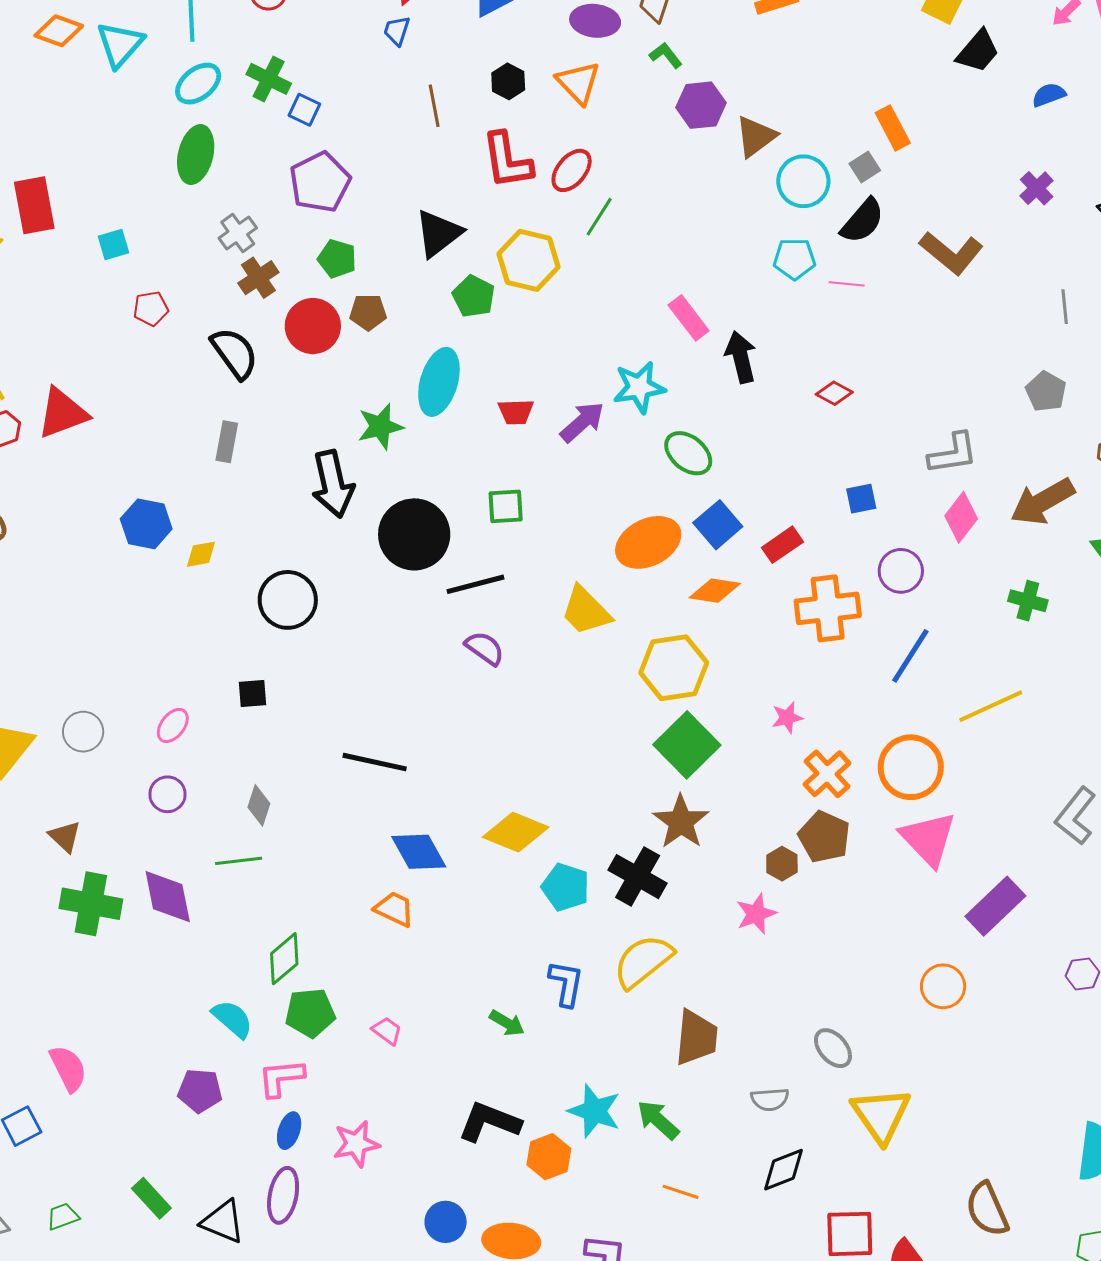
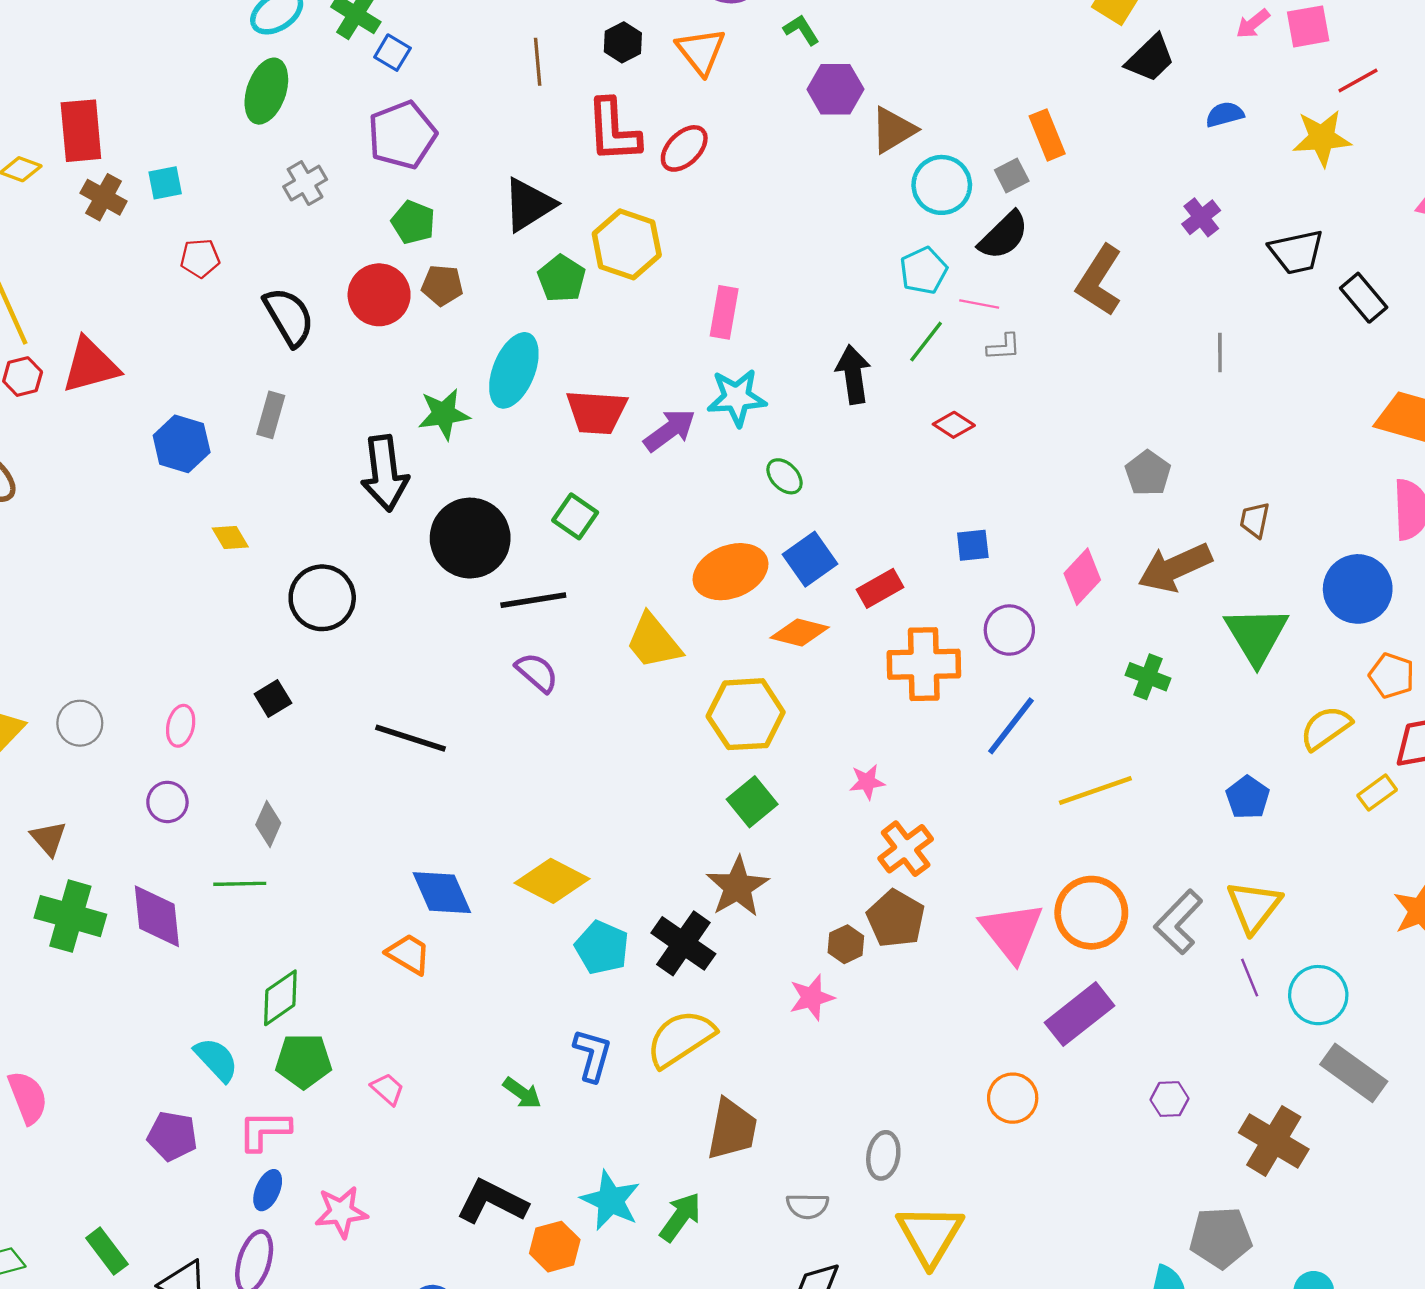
green line: (599, 217) -> (926, 342), moved
brown L-shape: (951, 253) -> (1099, 280), turned 78
cyan pentagon: (794, 259) -> (924, 271), turned -30
brown cross: (258, 278) -> (104, 197), moved, turned -33
pink rectangle: (689, 318) -> (724, 312), moved, turned 42
gray pentagon: (1046, 391) -> (1148, 473), moved
red trapezoid: (516, 412) -> (597, 412), size x1.5
green ellipse: (688, 453) -> (785, 476), size x0.7
gray L-shape: (953, 454) -> (1004, 347), moved, size x0.6
green square: (506, 506) -> (575, 516), turned 33
blue hexagon: (146, 524) -> (182, 444), moved
yellow diamond: (201, 554) -> (230, 538), turned 64
black square: (252, 694) -> (273, 698), turned -32
pink ellipse: (173, 725) -> (181, 726), turned -30
green square: (687, 745) -> (752, 802), size x0.7
black line: (375, 762) -> (411, 738), moved
orange circle: (911, 767) -> (1091, 913), moved
gray ellipse: (833, 1048) -> (883, 1155), turned 45
green arrow: (658, 1120) -> (680, 1217), turned 78

